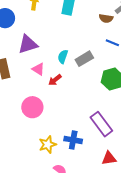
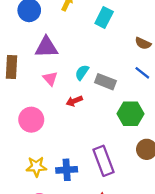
gray rectangle: (84, 59) -> (105, 82), turned 36
red arrow: (55, 80) -> (74, 101), moved
blue cross: (73, 140) -> (67, 170), turned -30

